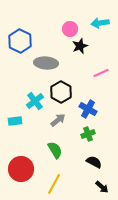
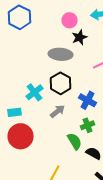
blue hexagon: (20, 41) -> (20, 17), moved
gray ellipse: (46, 63) -> (60, 54), moved
green semicircle: (55, 150) -> (74, 141), moved
red circle: (21, 169) -> (20, 136), moved

